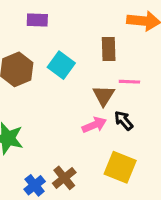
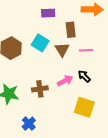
purple rectangle: (37, 20) -> (48, 13), moved
brown triangle: (104, 96) -> (62, 50), moved
brown cross: (64, 178) -> (40, 89), moved, turned 35

